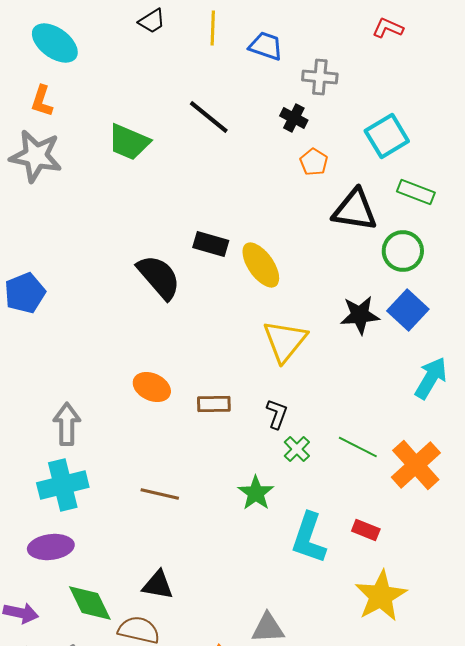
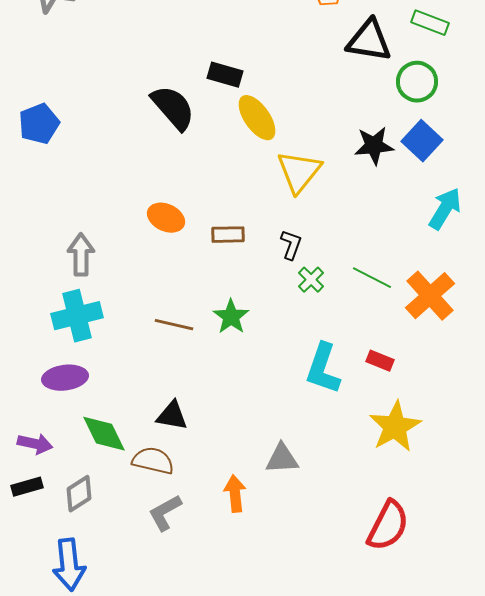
yellow ellipse: (261, 265) -> (257, 118), moved
green star: (256, 493) -> (231, 317), moved

